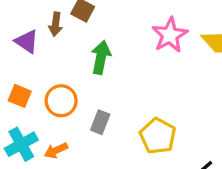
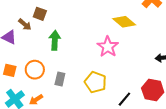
brown arrow: (56, 24) -> (25, 24), turned -48
pink star: (170, 35) -> (108, 47), moved

